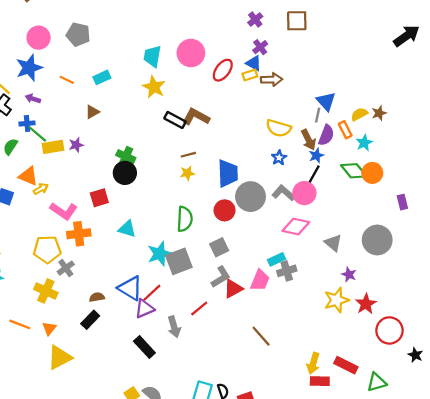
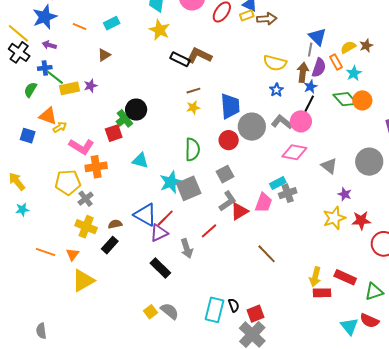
brown arrow: (309, 140) -> (303, 72), turned -144
green cross: (126, 157) -> (125, 118), moved, turned 30
yellow cross: (46, 291) -> (86, 227), moved
red star: (366, 304) -> (361, 220), turned 30

